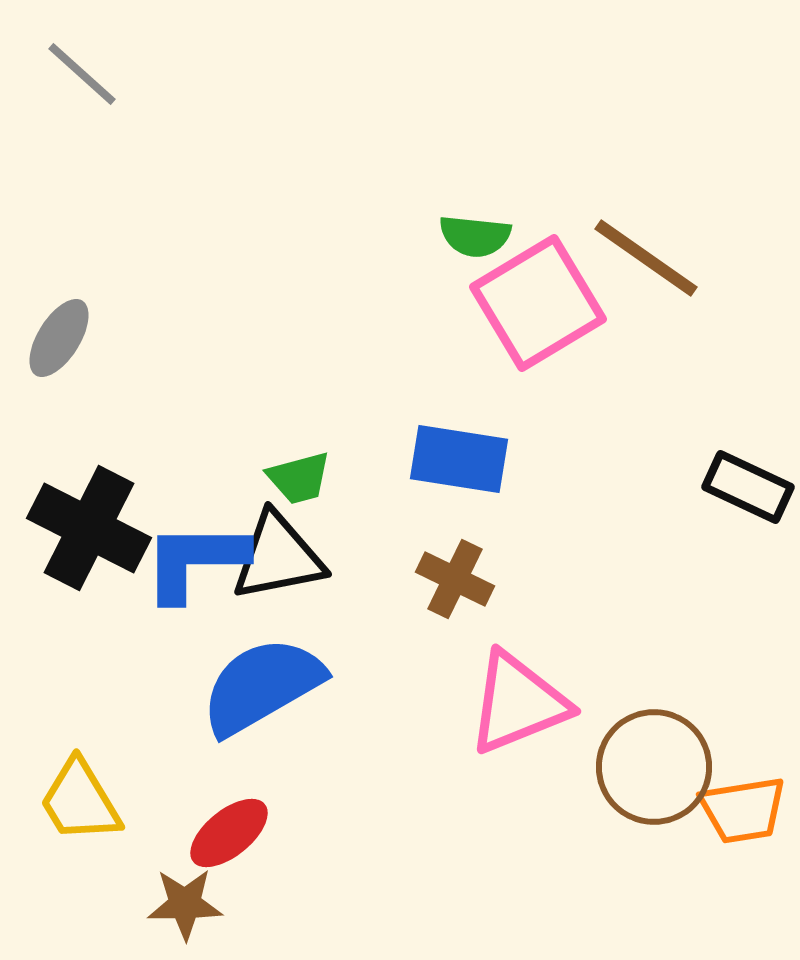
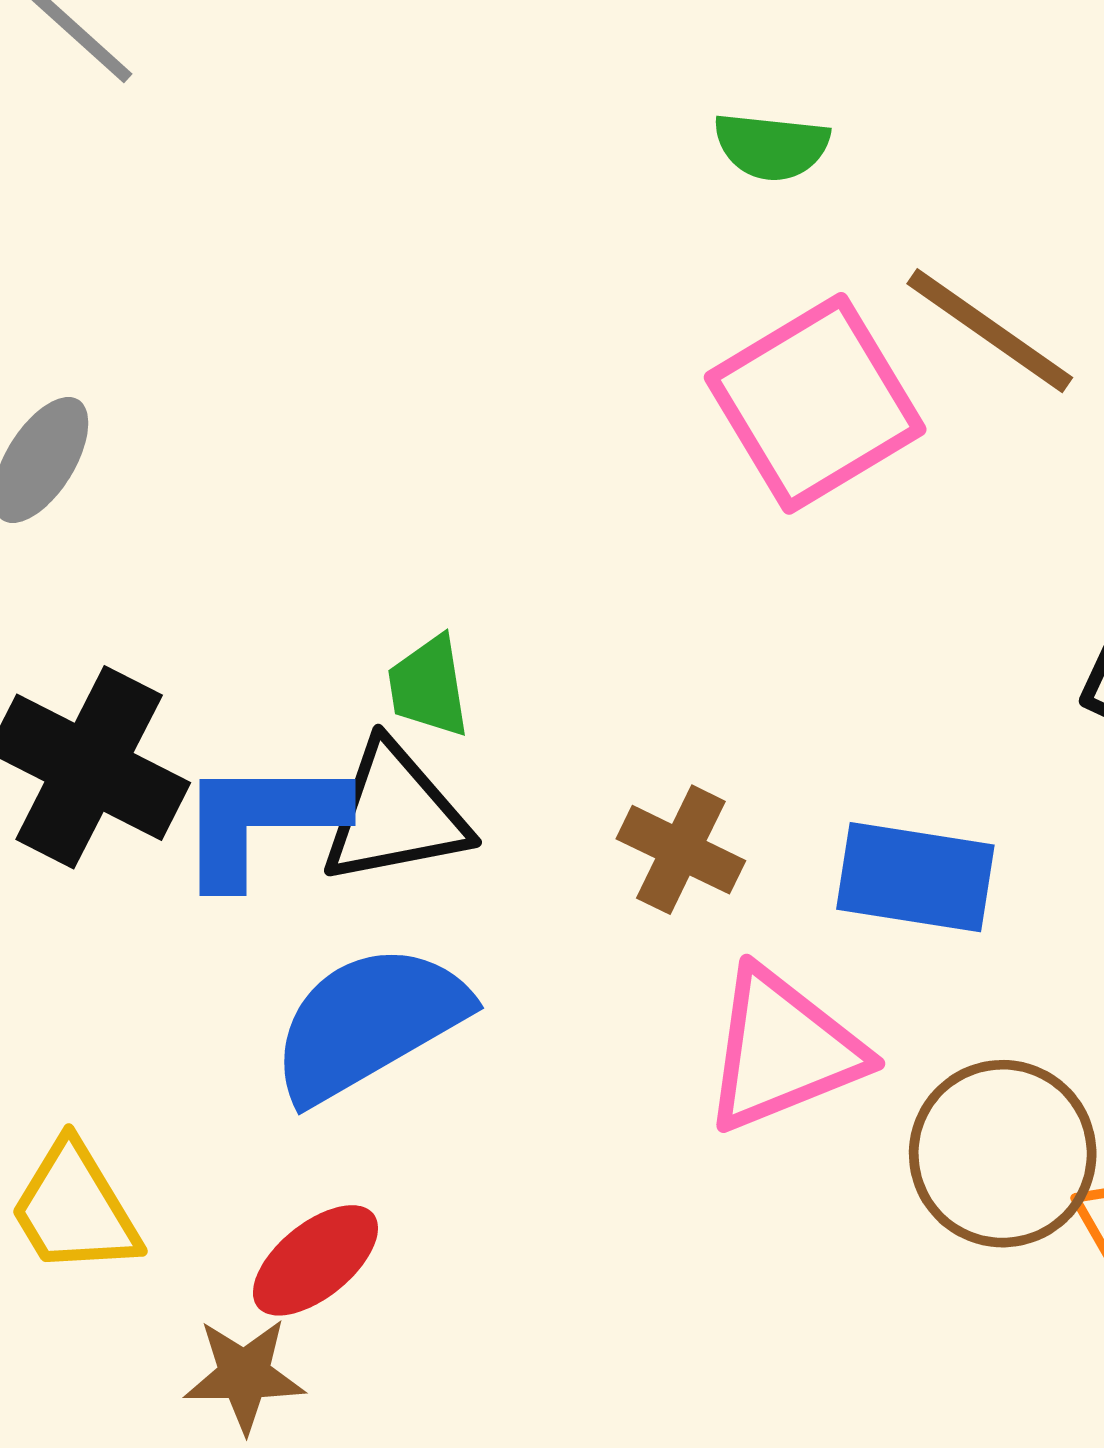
green semicircle: (475, 236) -> (771, 146), moved
blue rectangle: (459, 459) -> (915, 877), moved
green trapezoid: (299, 478) -> (429, 686), turned 96

